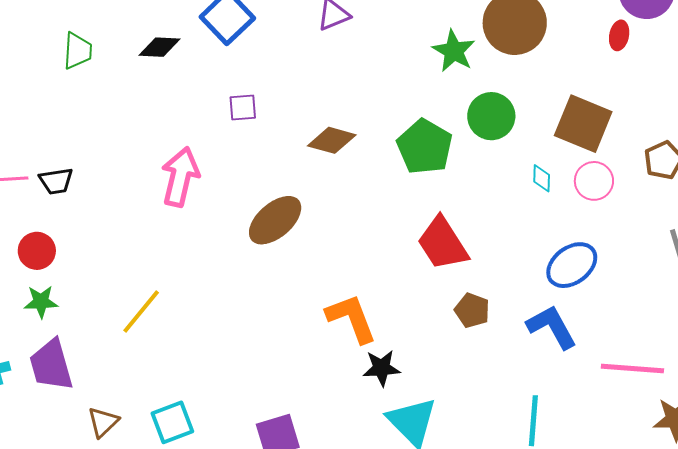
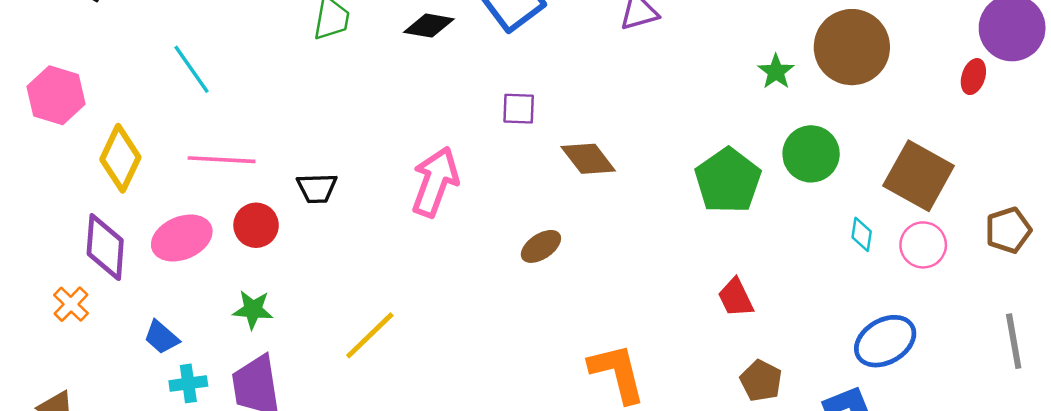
green star: (454, 51) -> (776, 72), size x0.7
brown diamond: (332, 140) -> (588, 159), moved, turned 30
black trapezoid: (56, 181) -> (317, 188), moved
brown ellipse: (275, 220) -> (541, 246), size x0.6
red trapezoid: (443, 244) -> (736, 298), size x0.6
red circle: (37, 251) -> (256, 225), moved

